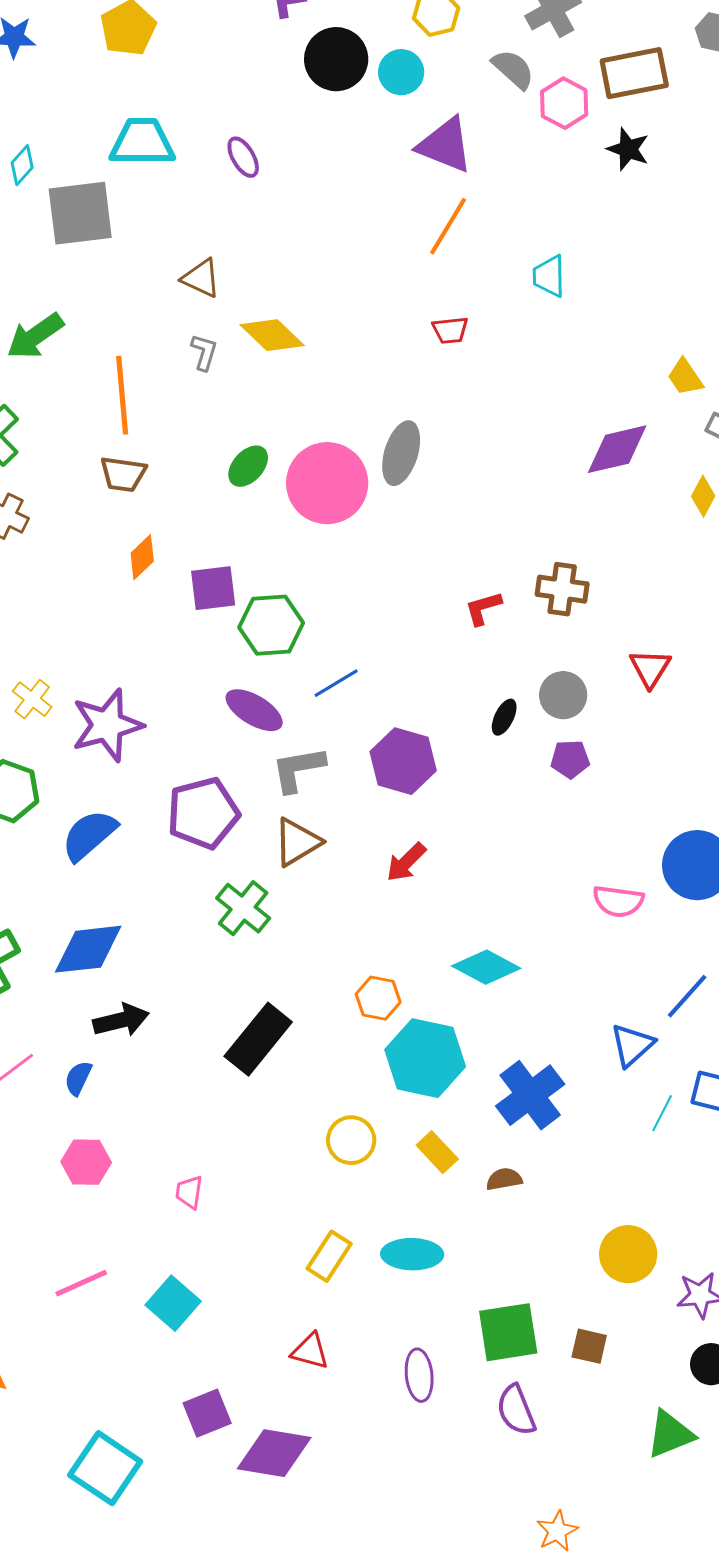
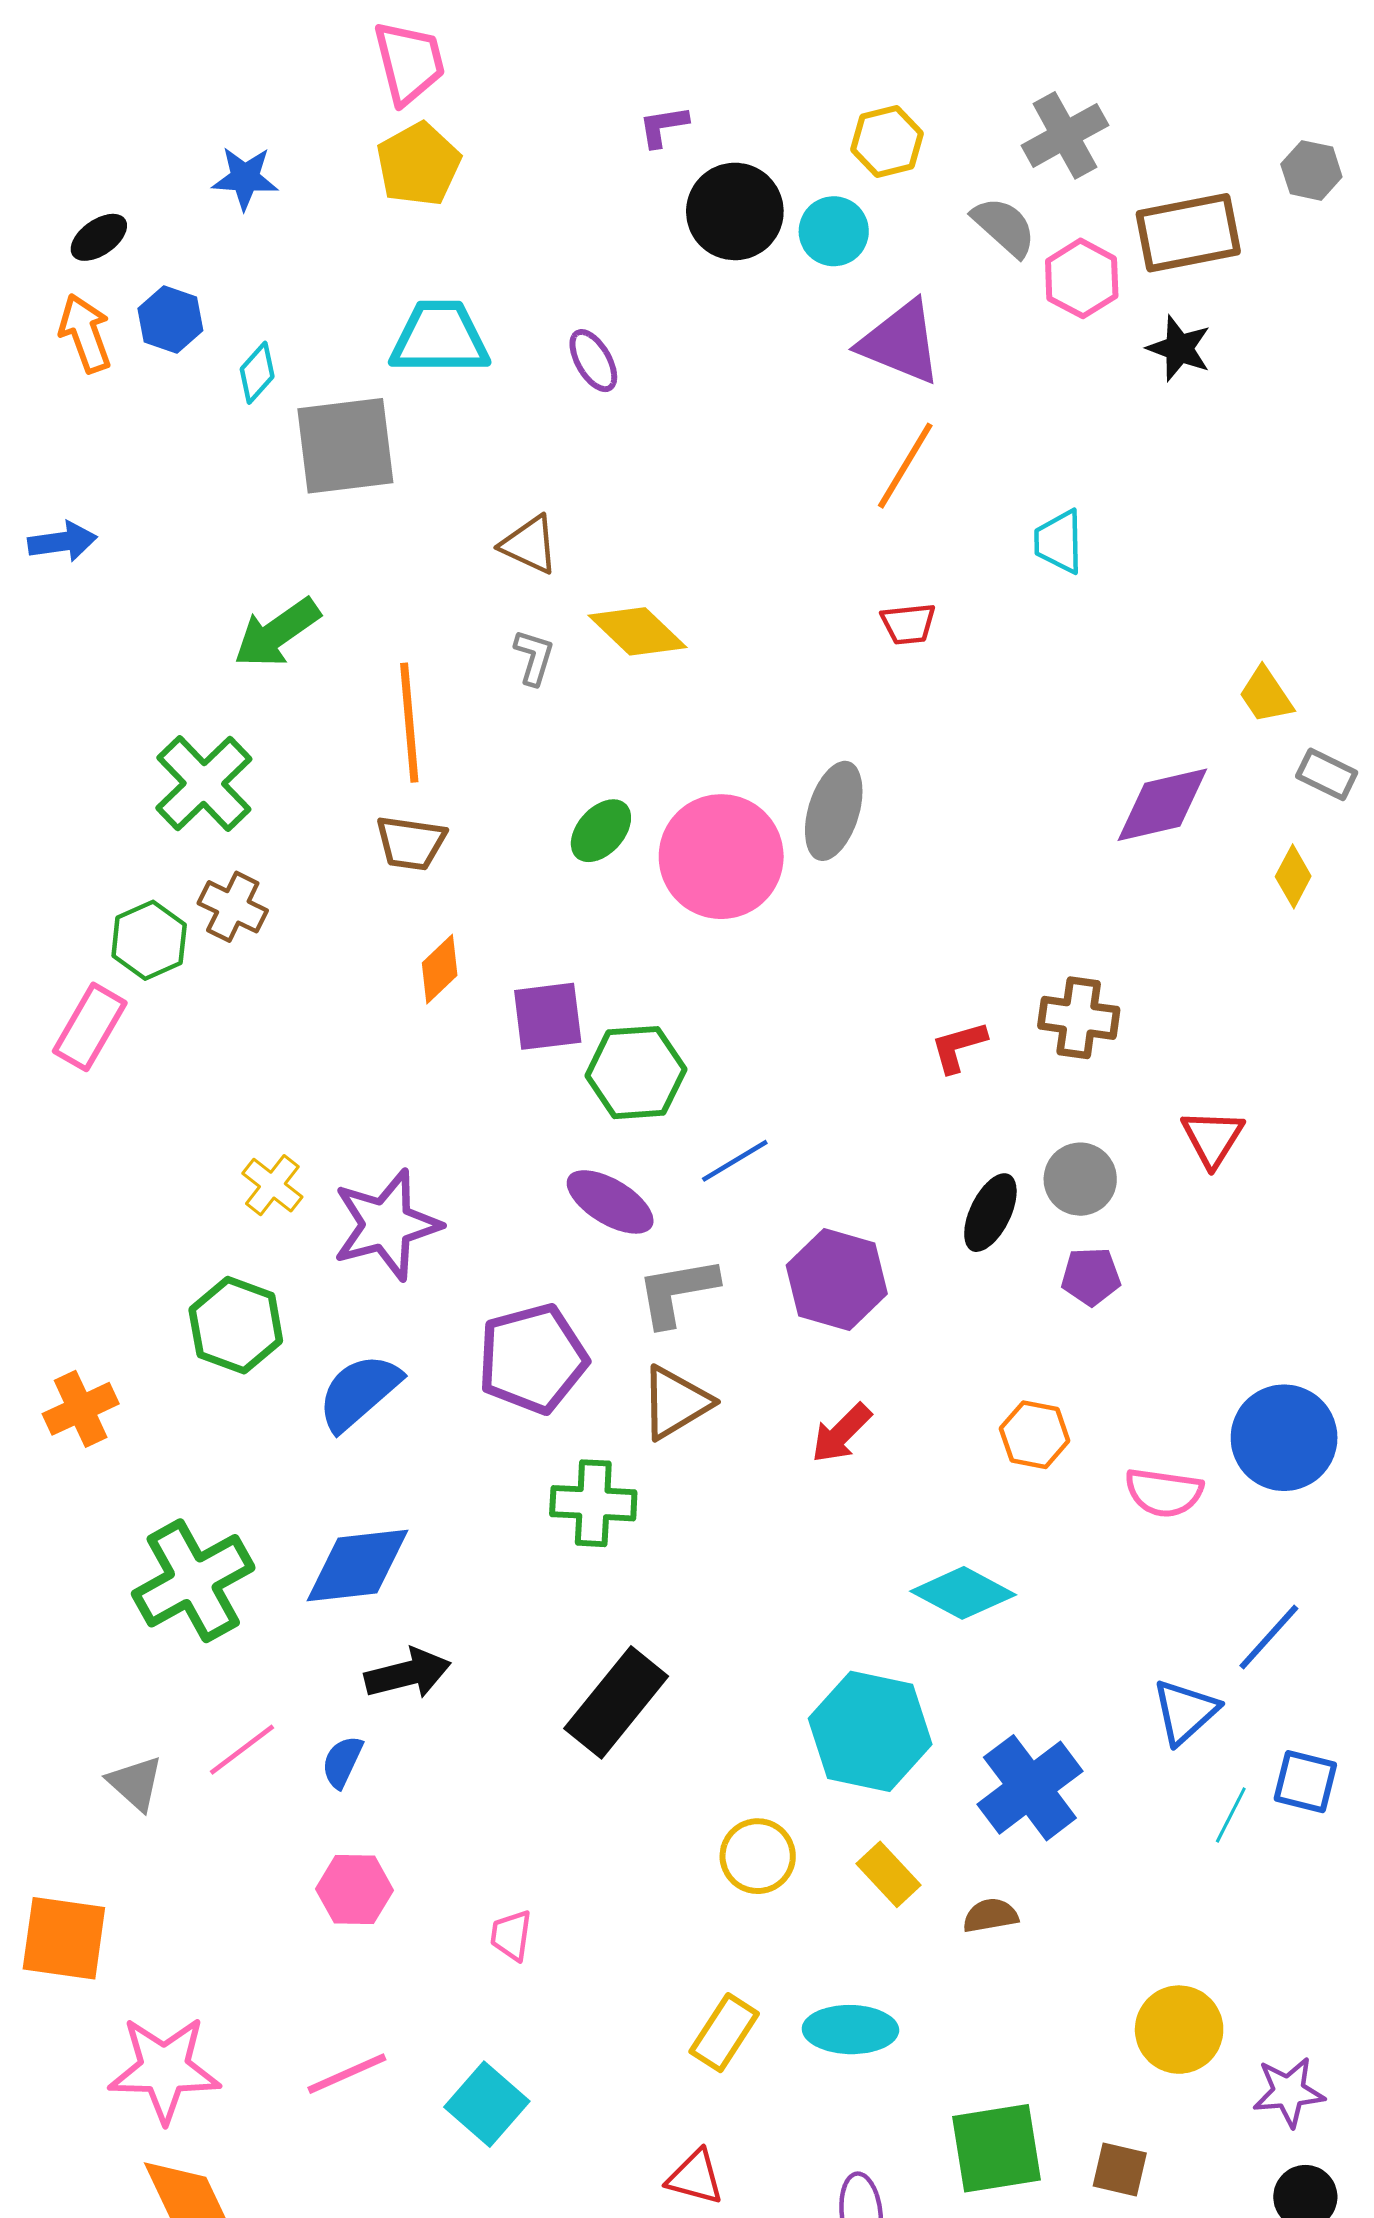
black ellipse: (504, 717) -> (990, 1213), size x1.4
green cross: (243, 908) -> (593, 1503), turned -36
orange hexagon: (378, 998) -> (1035, 1435), moved

